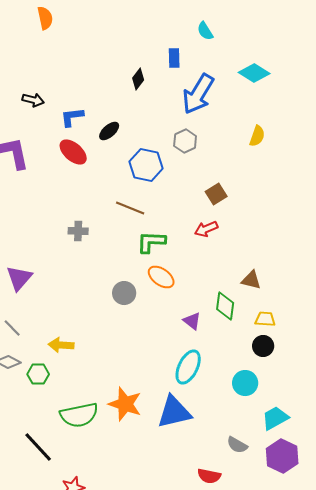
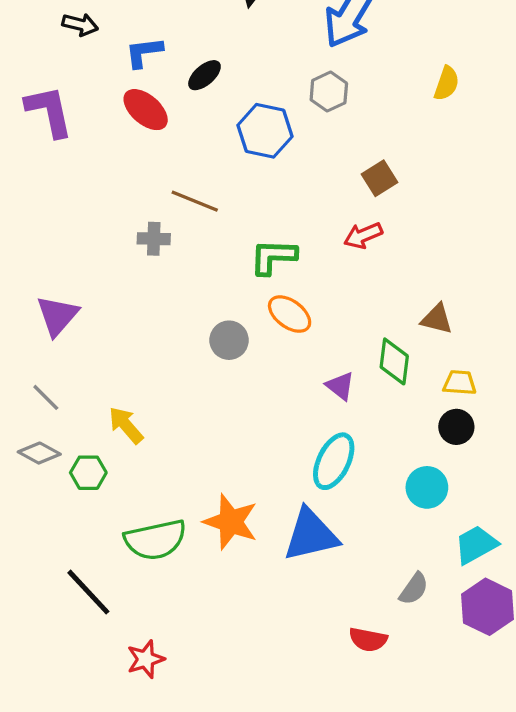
brown line: (130, 208) -> (195, 201), moved
yellow arrow: (61, 345) -> (126, 425), turned 45
gray semicircle: (237, 445) -> (414, 589), turned -85

